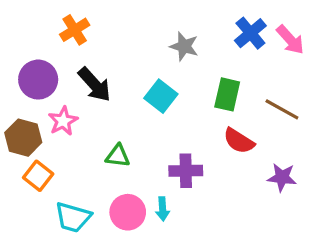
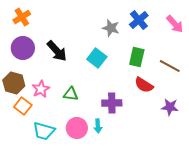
orange cross: (75, 30) -> (22, 17), moved
blue cross: (250, 33) -> (139, 20), moved
pink star: (63, 121) -> (41, 89), moved

